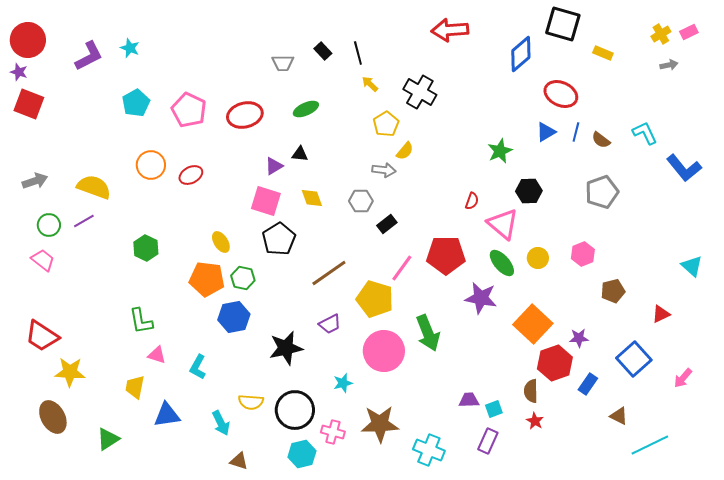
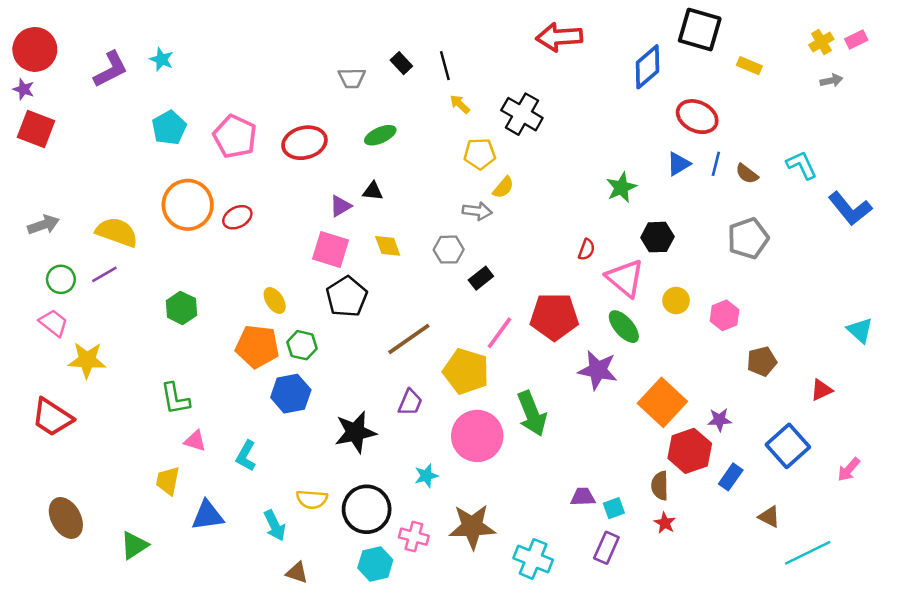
yellow pentagon: (386, 124) -> (480, 154), turned 30
orange circle: (151, 165) -> (188, 205), size x1.4
yellow circle: (538, 258) -> (676, 300), moved
purple trapezoid: (330, 324) -> (410, 402), turned -40
yellow star: (70, 372) -> (87, 360), moved

